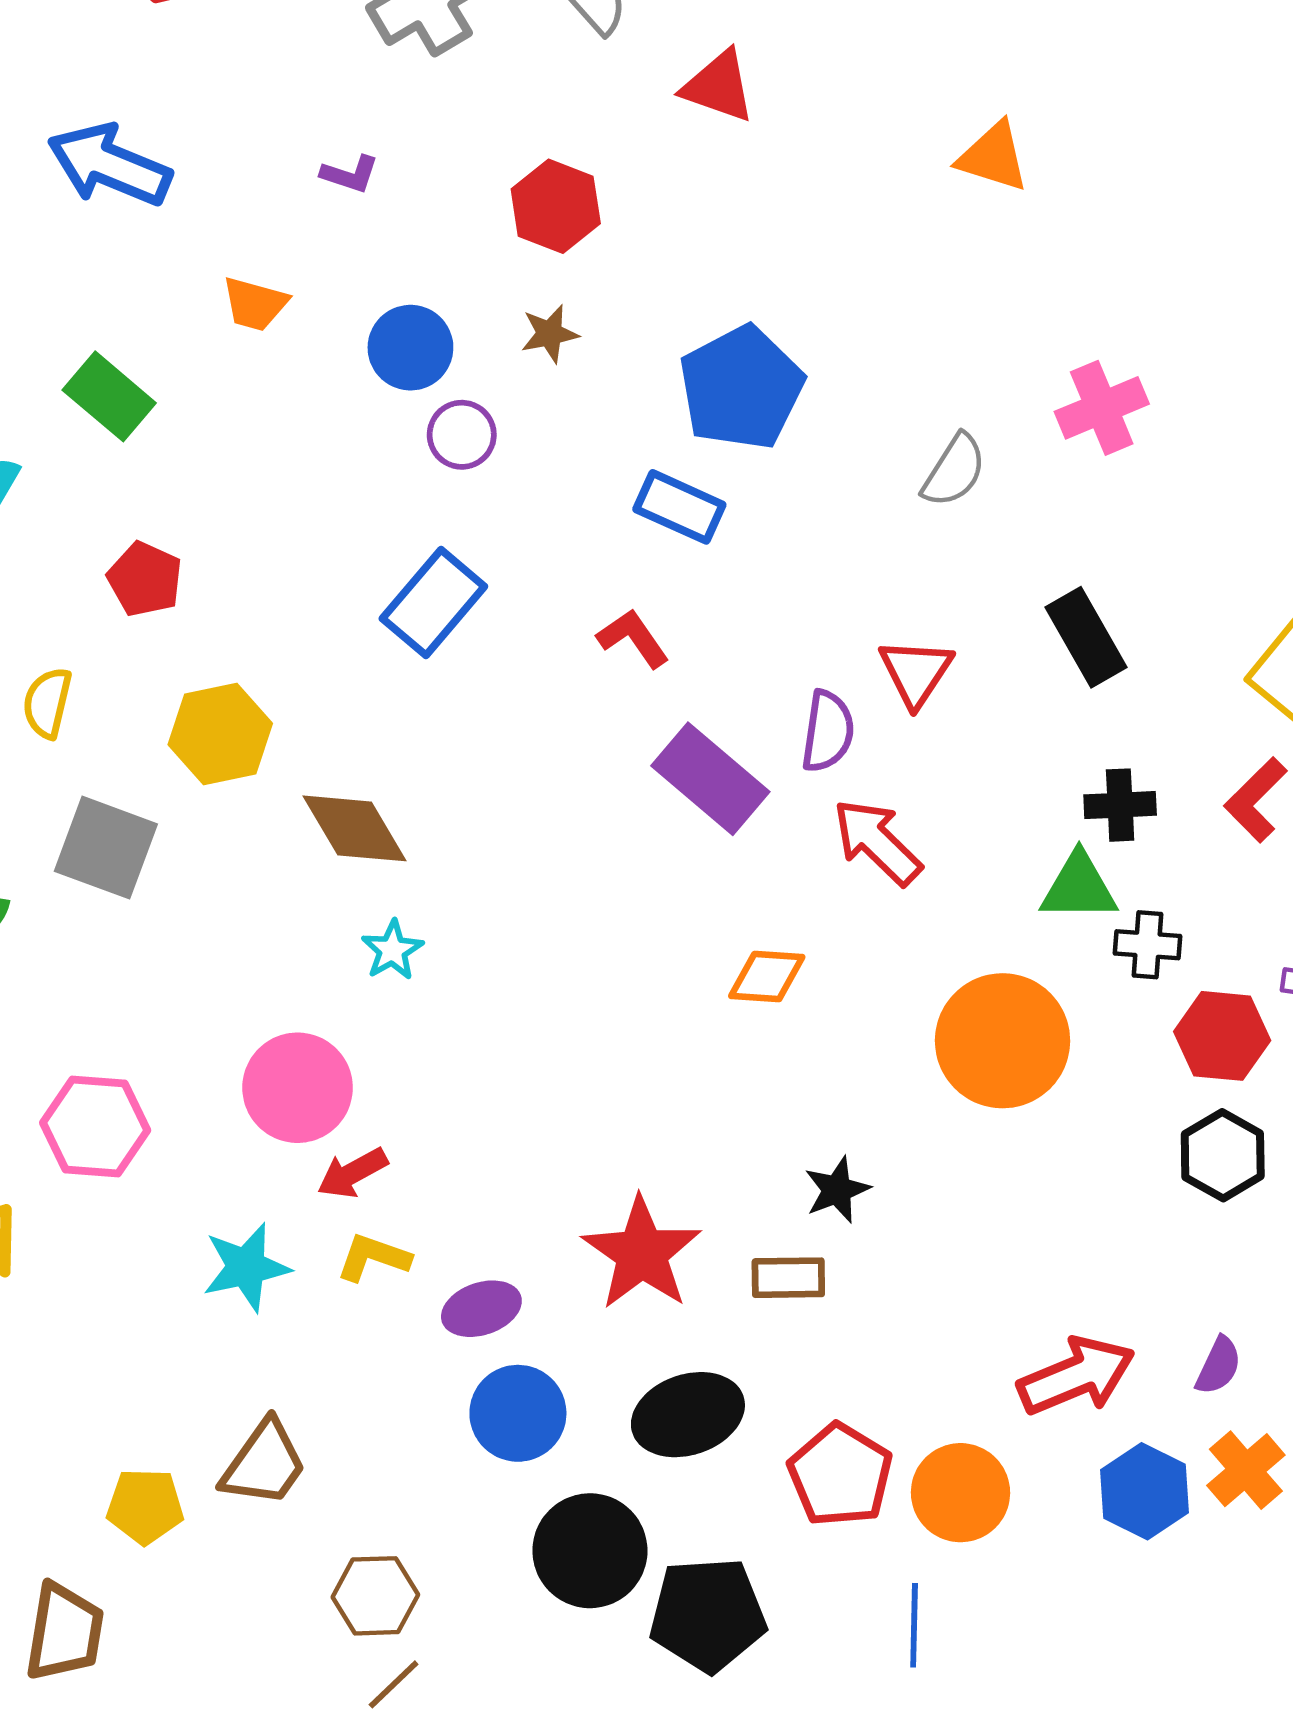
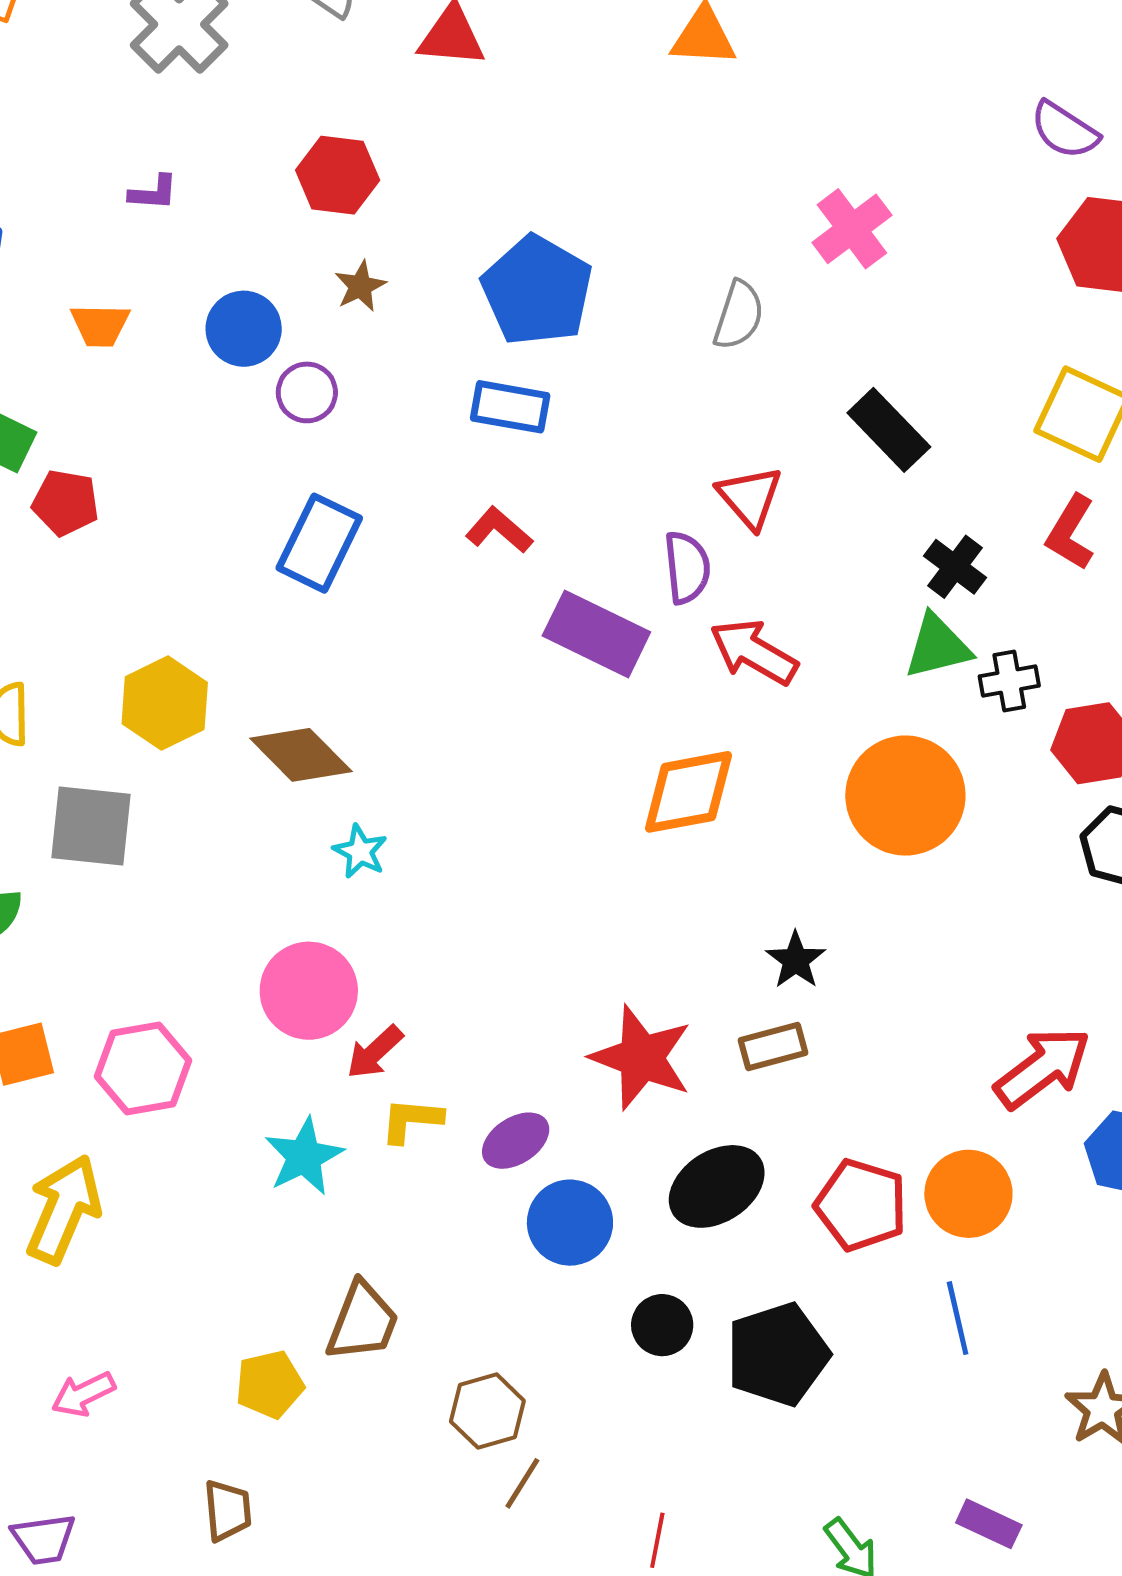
red pentagon: (145, 579) -> (65, 503), moved
black cross: (1120, 805) -> (955, 567), turned -36
orange diamond: (767, 977) -> (688, 792), size x1.5
black circle: (590, 1551) -> (662, 1325), size x0.6
brown trapezoid: (64, 1632) -> (228, 1510), size x0.7

